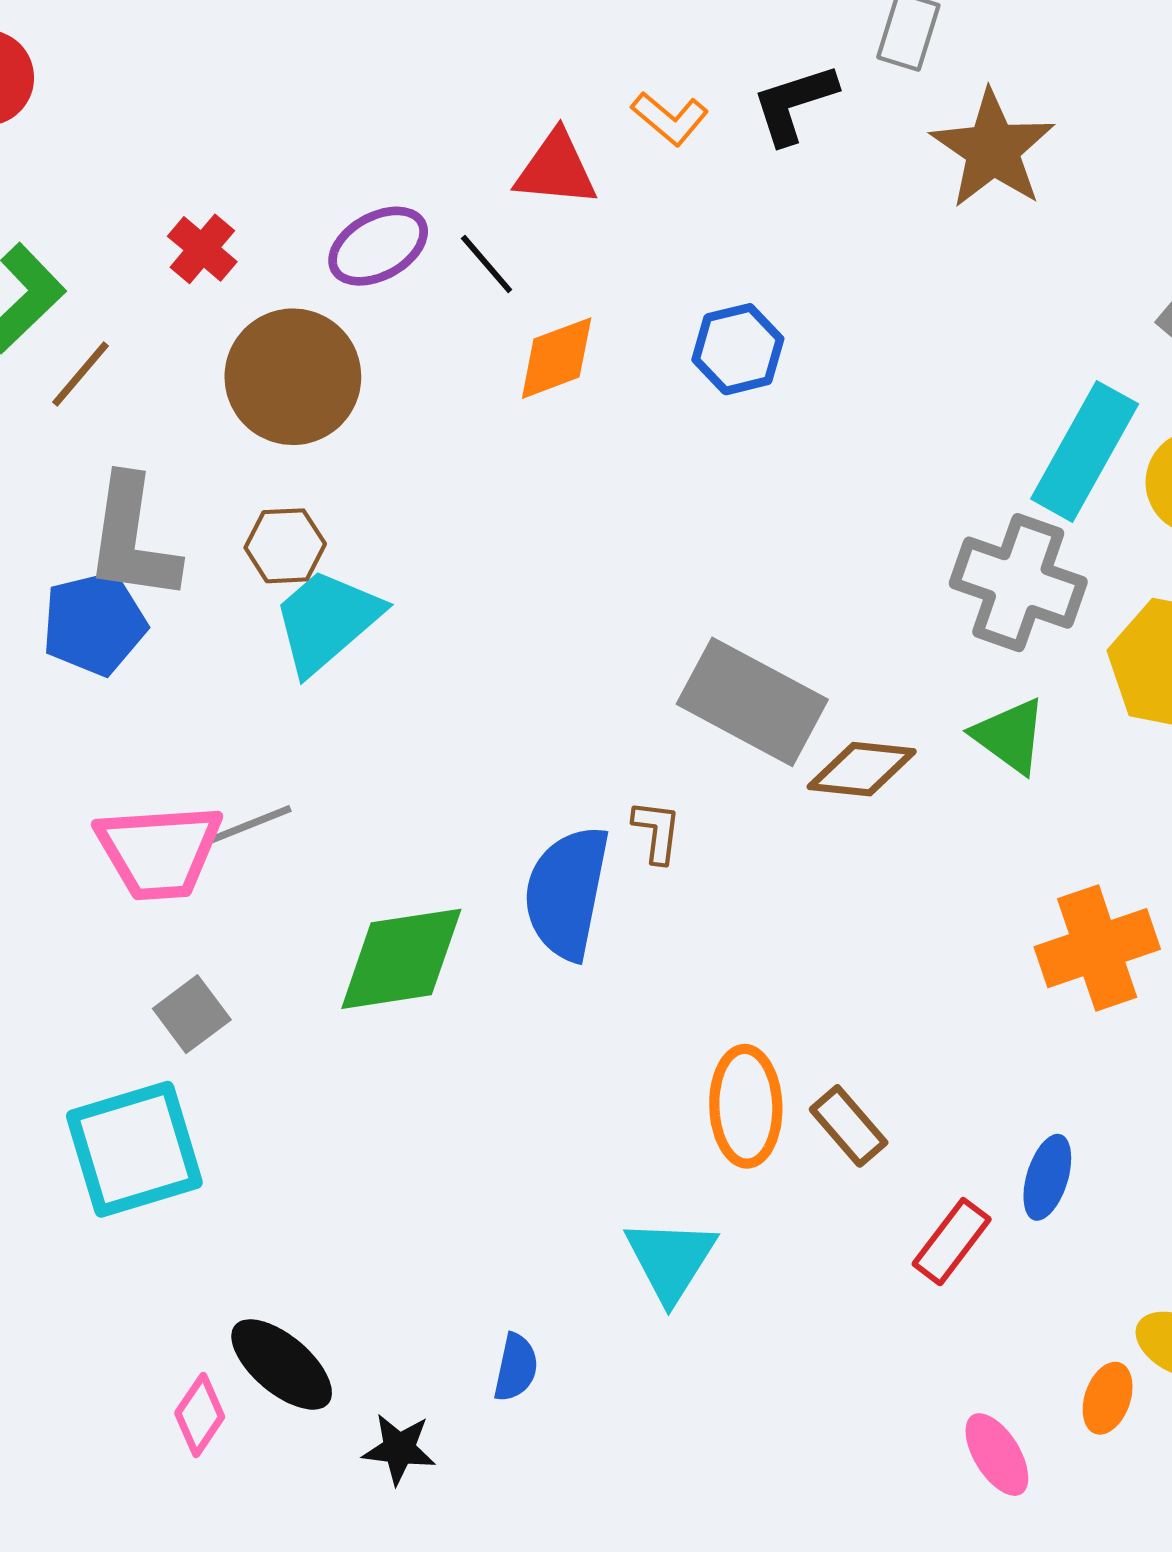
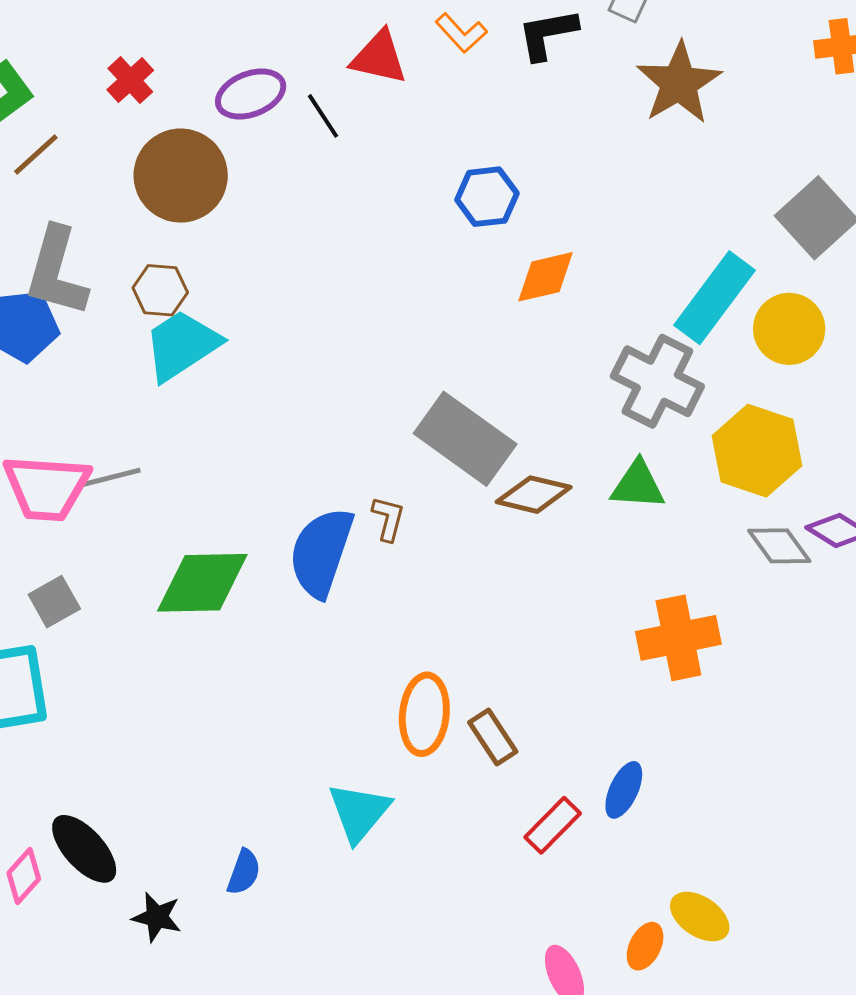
orange diamond: (557, 358) -> (546, 277), moved
green triangle: (1010, 736) -> (638, 485), turned -40

